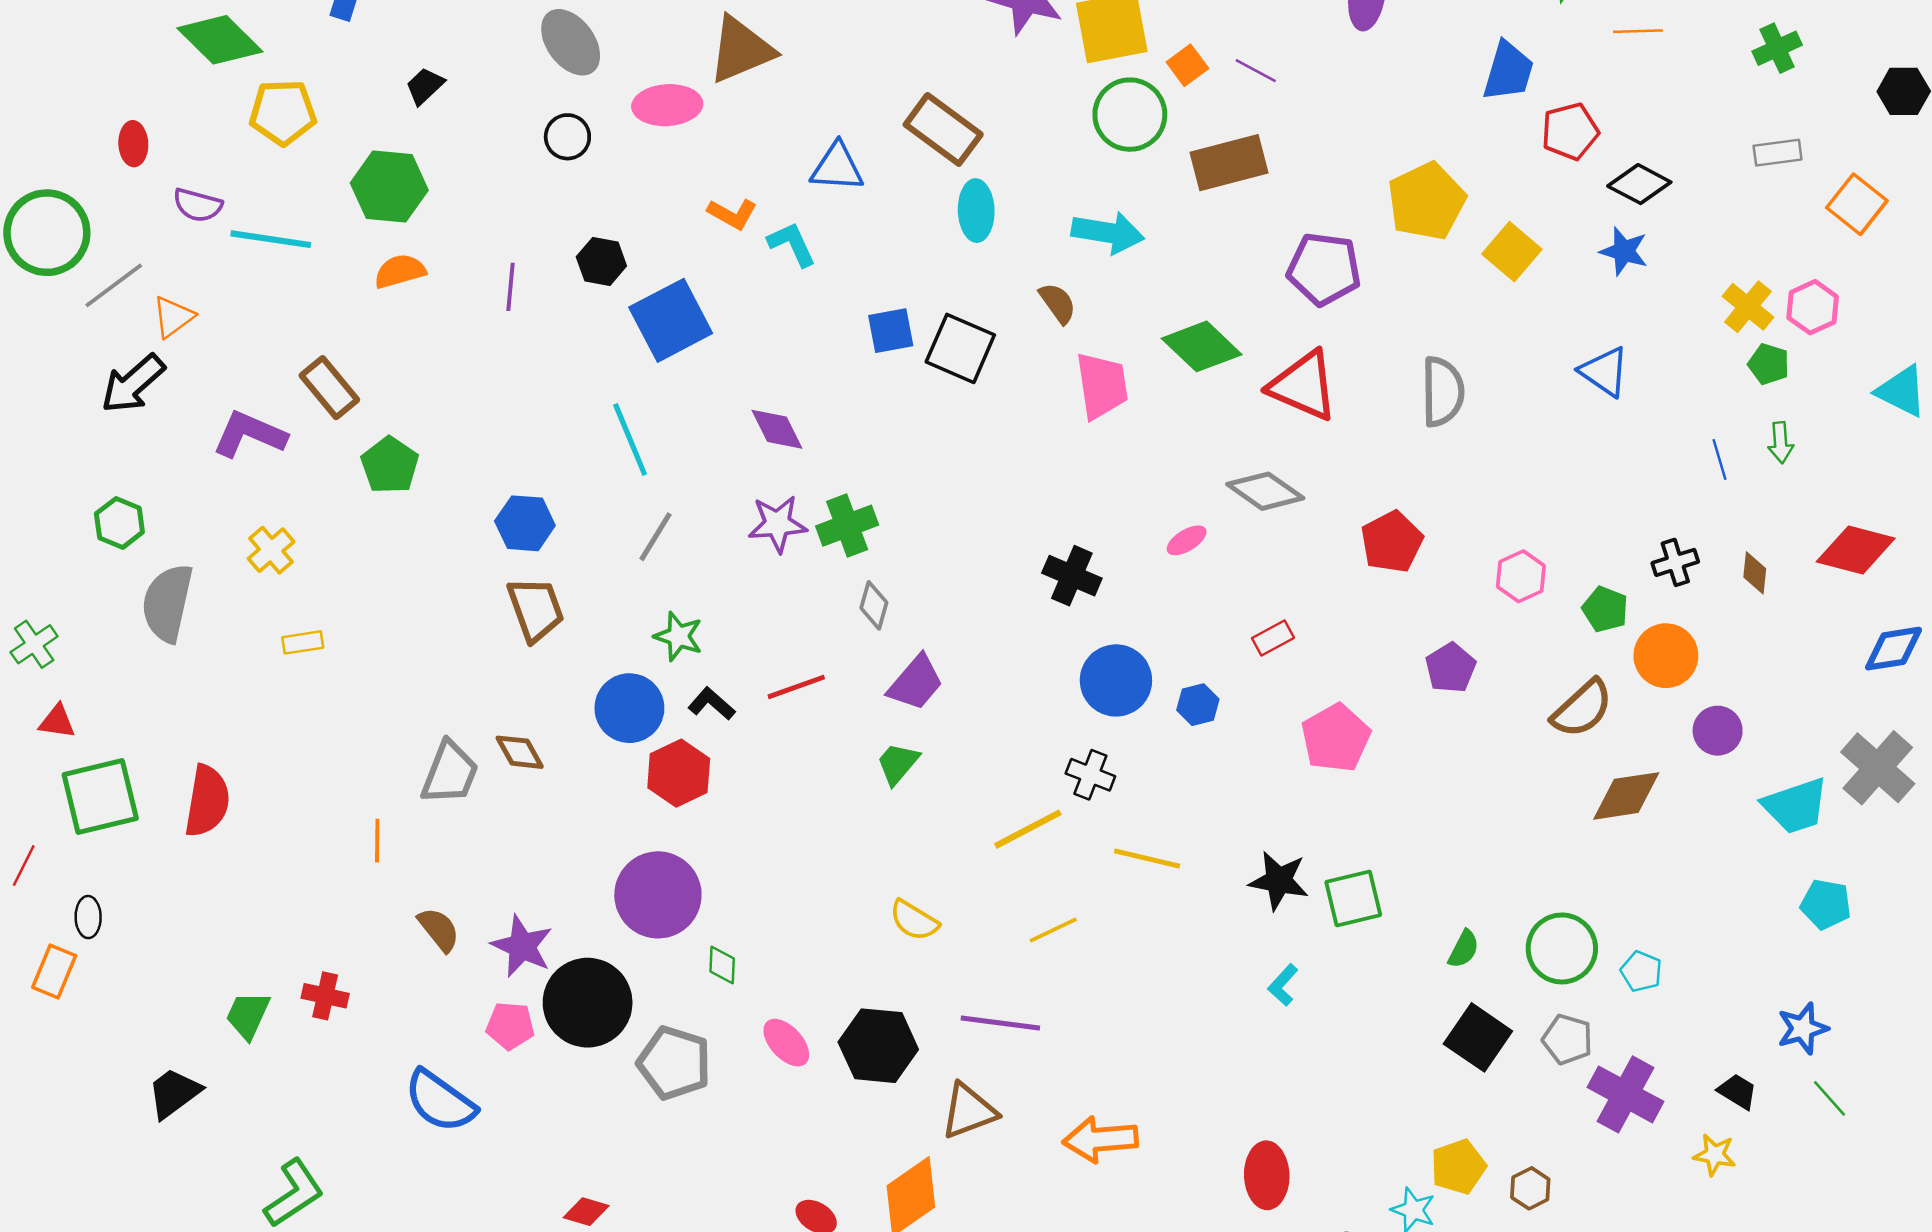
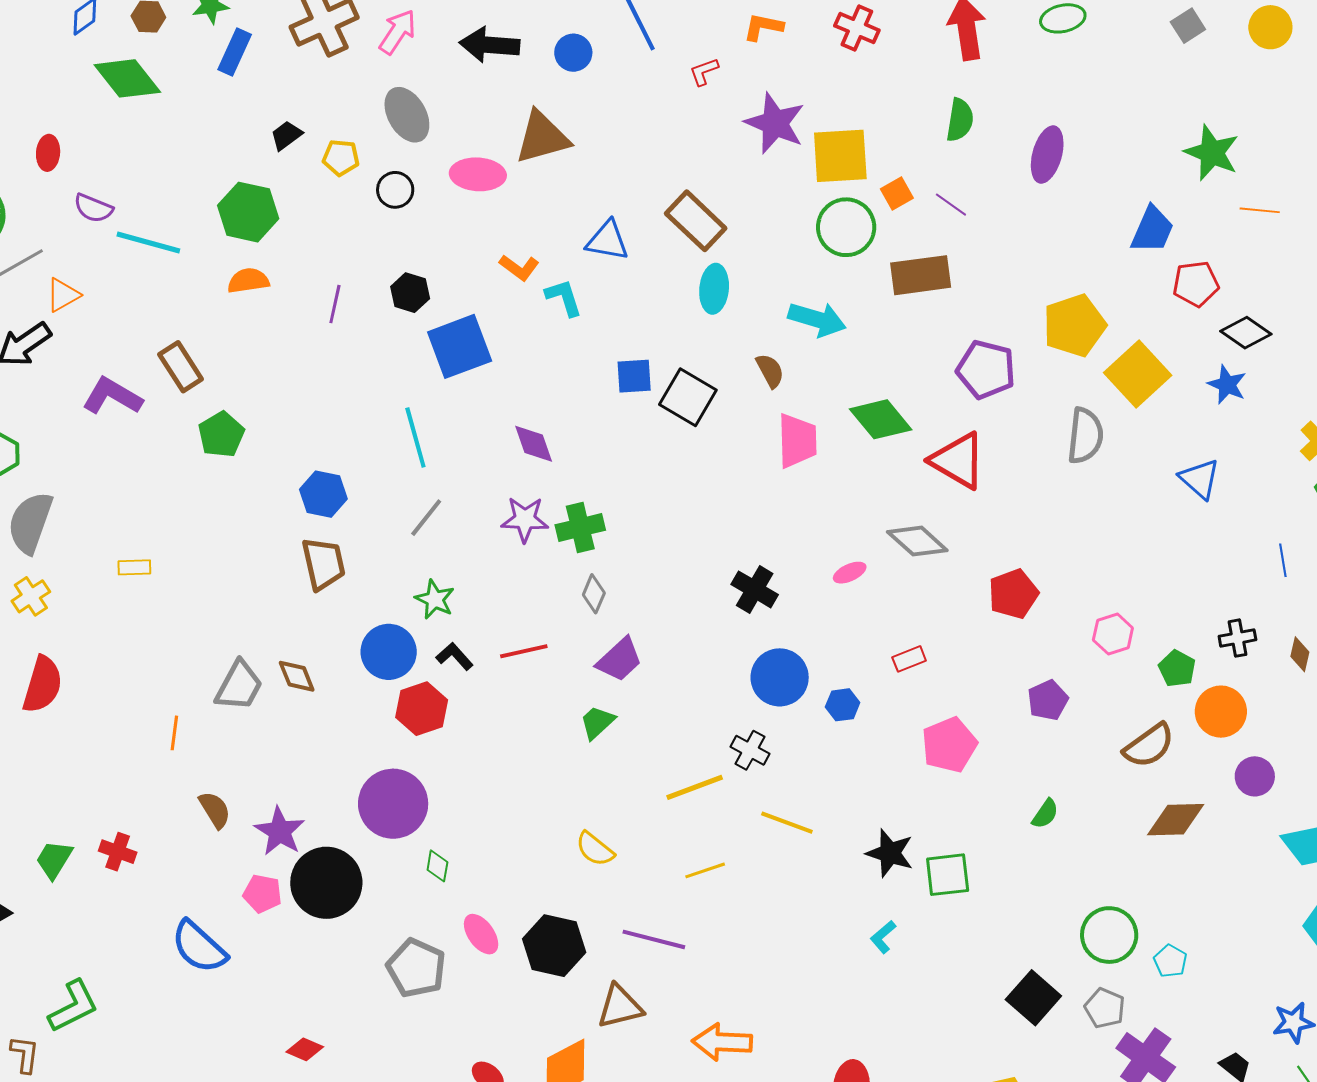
yellow pentagon: (283, 112) -> (341, 158), moved, size x0.7
yellow square: (1512, 252) -> (1138, 374), size x1.4
gray semicircle: (1443, 392) -> (1085, 436), moved
yellow cross: (271, 550) -> (31, 596), moved
green semicircle: (1464, 949) -> (1045, 814), moved
gray pentagon: (674, 1063) -> (416, 968), moved

